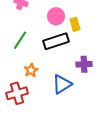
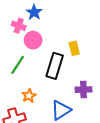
pink circle: (56, 16) -> (33, 40), moved
black rectangle: (56, 41) -> (55, 66), turned -55

